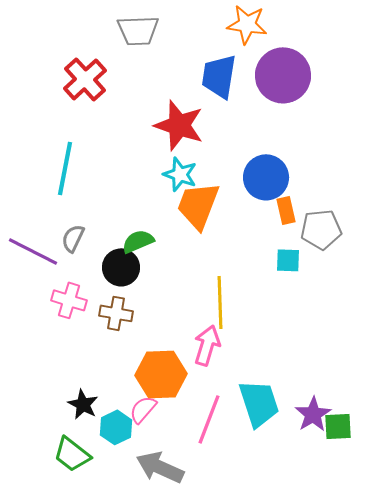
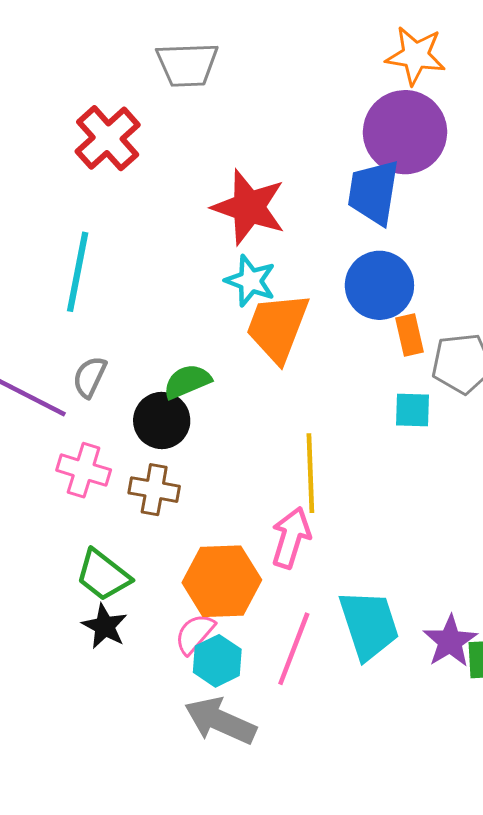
orange star: (247, 24) -> (416, 56), moved
blue trapezoid: (219, 76) -> (373, 192), moved
cyan hexagon: (116, 427) -> (217, 661), moved
green trapezoid: (72, 454) -> (103, 575), moved

